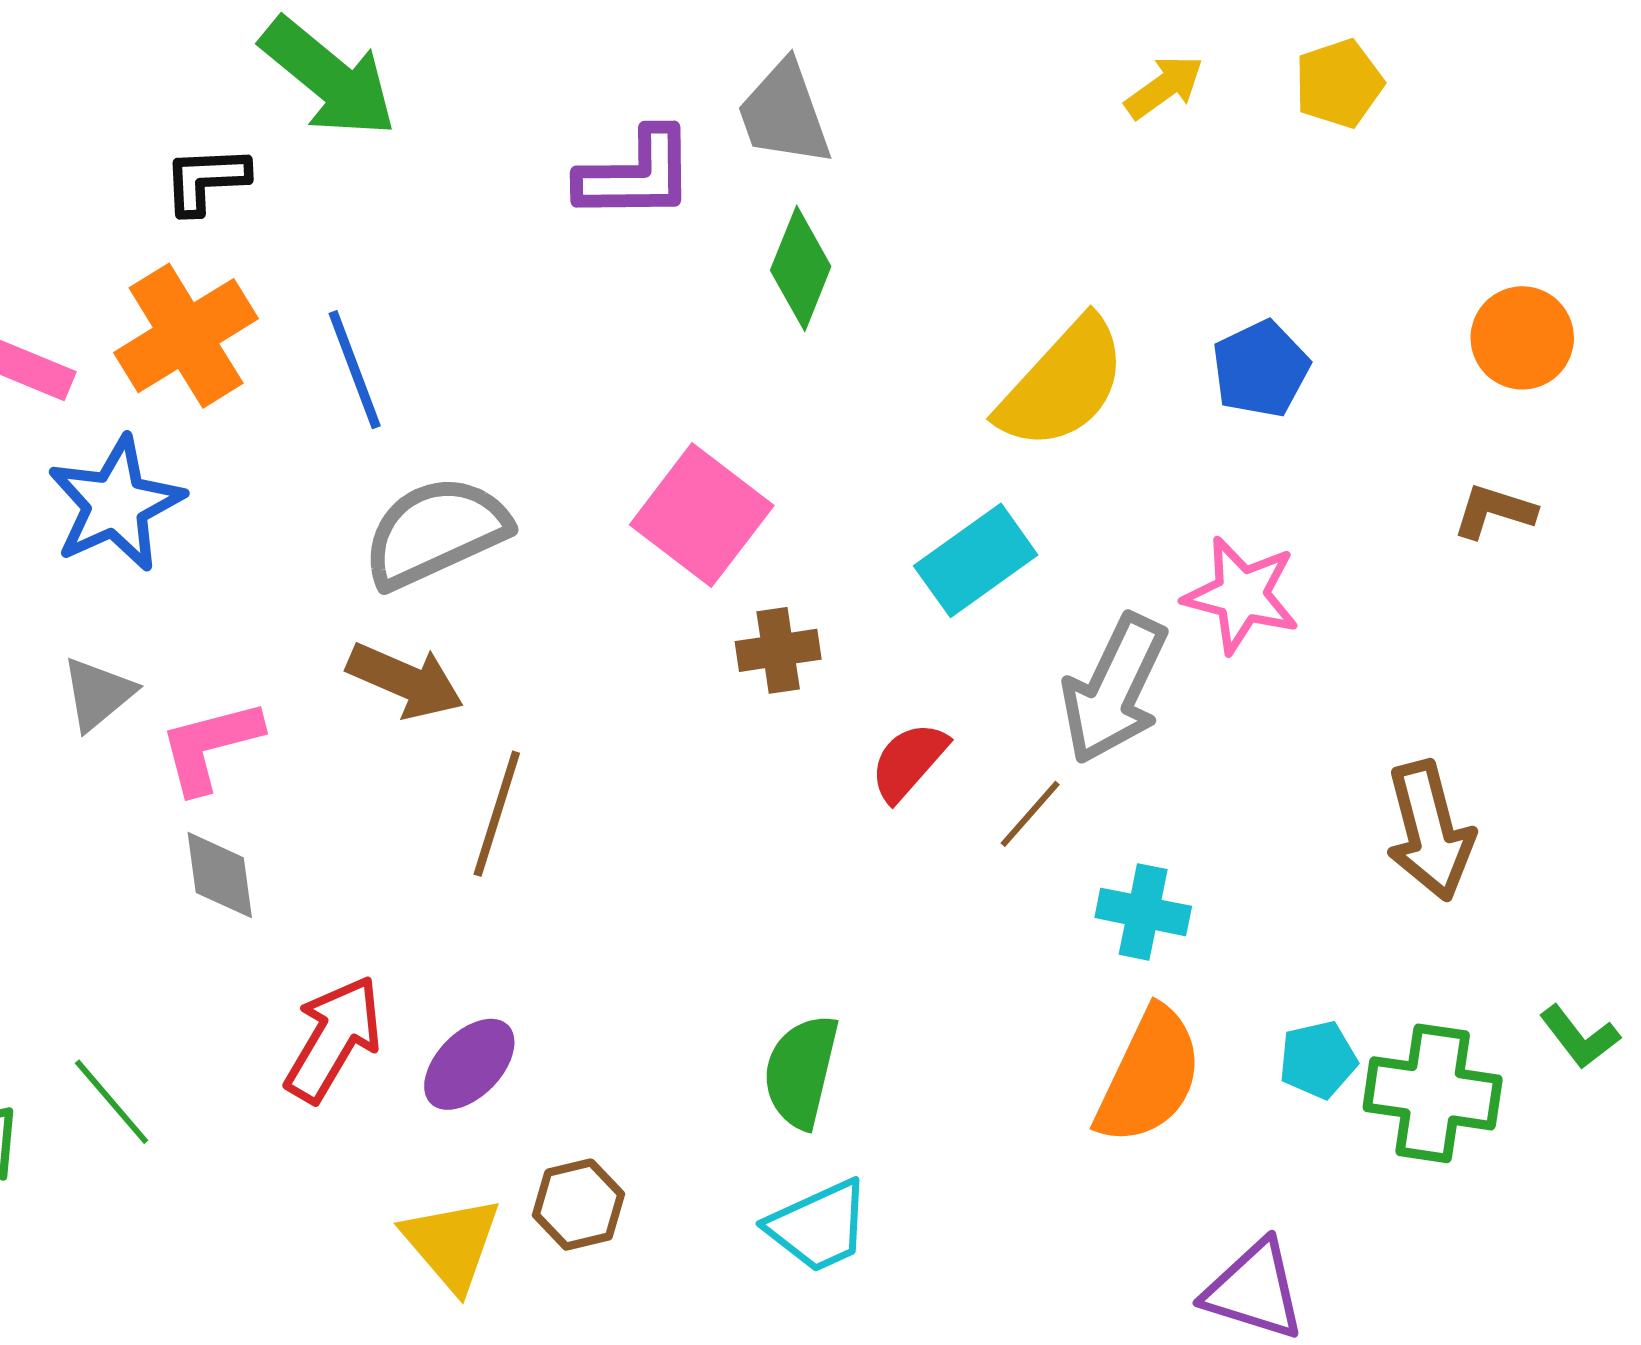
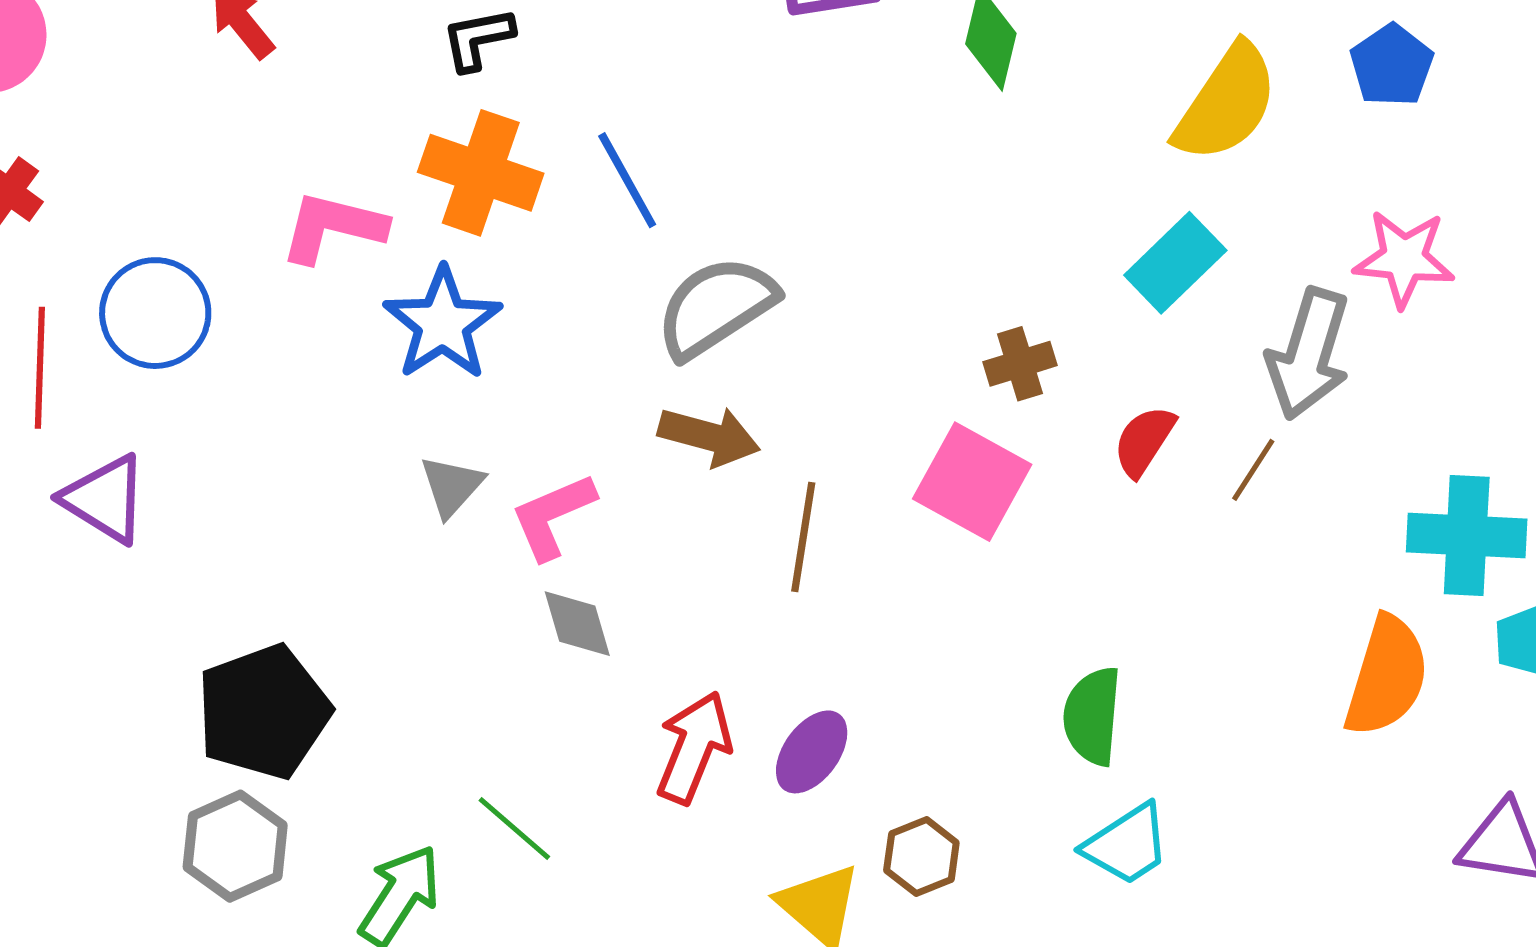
orange cross: (186, 336) -> (481, 173), turned -31
pink square: (702, 515) -> (972, 482), moved
cyan cross: (1143, 912) -> (1467, 535), moved, size x1.5

